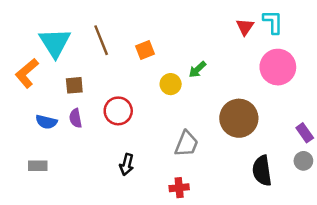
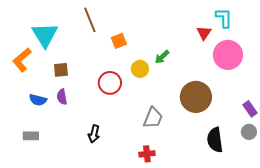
red triangle: (245, 27) -> (204, 33), moved
brown line: (101, 40) -> (90, 20), moved
red circle: (118, 111) -> (110, 83), moved
black arrow: (127, 165) -> (94, 134), moved

